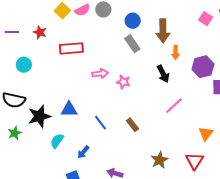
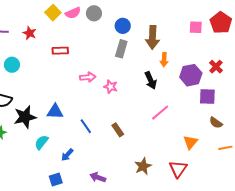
pink square: (206, 19) -> (196, 27), turned -32
gray rectangle: (132, 44) -> (121, 49), turned 48
red rectangle: (71, 48) -> (60, 51), size x0.7

